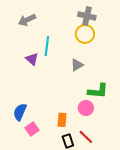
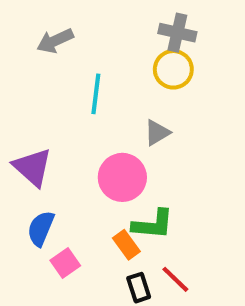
purple triangle: (32, 59) -> (33, 167), moved, size x1.5
green L-shape: (98, 91) -> (153, 224), moved
pink circle: (86, 108) -> (122, 177), moved, size x1.5
orange rectangle: (62, 120) -> (126, 245), turned -40

